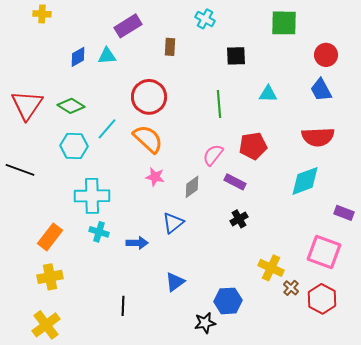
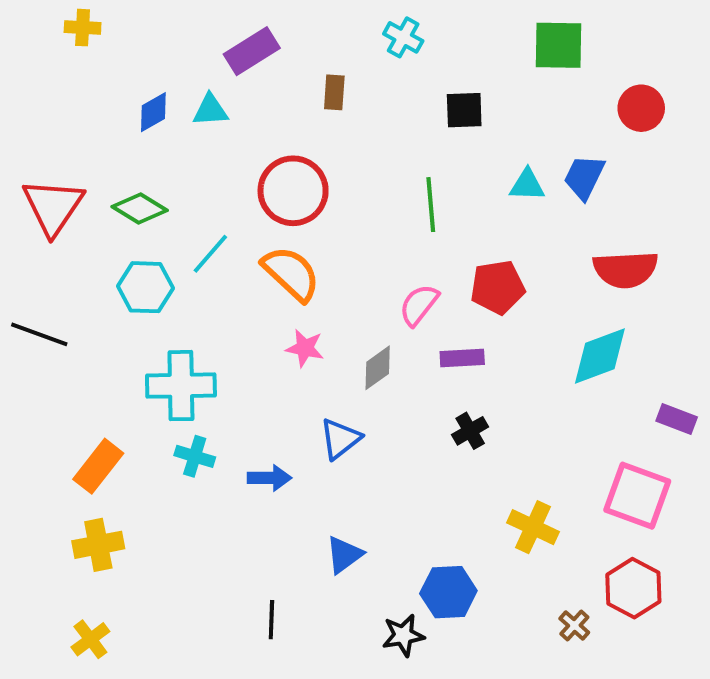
blue trapezoid: (321, 90) -> (584, 177), moved, turned 55
purple rectangle: (235, 182) -> (462, 358), turned -30
brown cross: (291, 288) -> (574, 626), moved
black line: (123, 306) -> (271, 620), moved
yellow cross: (46, 325) -> (90, 639), size x0.7

